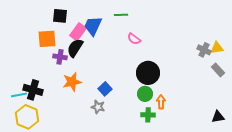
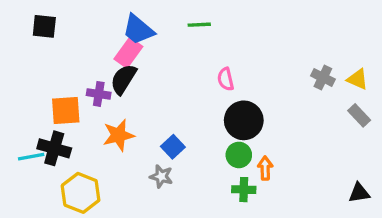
black square: (60, 16) -> (44, 26), moved
blue trapezoid: (93, 26) -> (138, 30), moved, turned -75
orange square: (47, 39) -> (66, 110), moved
pink semicircle: (134, 39) -> (226, 79), moved, turned 40
yellow triangle: (217, 48) -> (357, 79), turned 32
gray cross: (204, 50) -> (323, 77), moved
yellow hexagon: (27, 117) -> (81, 193), moved

